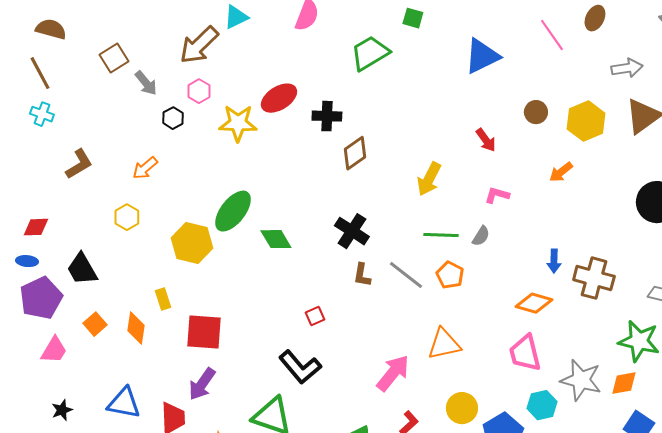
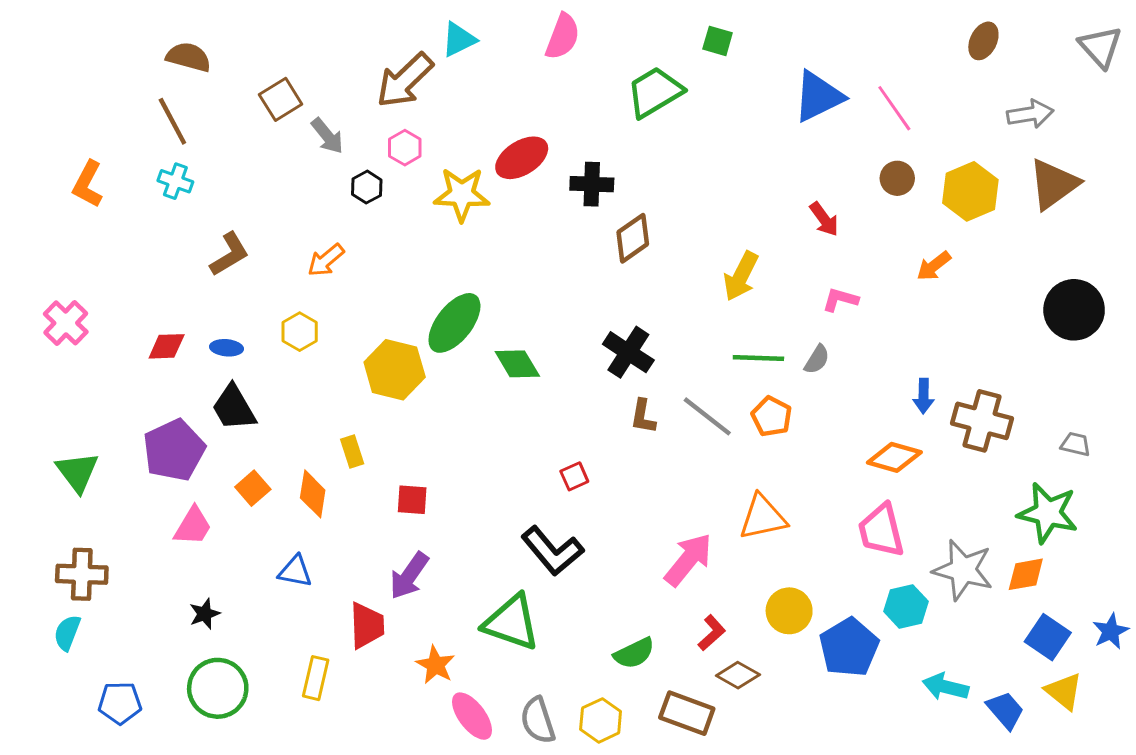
pink line: (552, 35) -> (894, 108), moved
blue ellipse: (27, 261) -> (227, 348), moved
red square: (204, 332) -> (412, 500), size x0.6
blue triangle: (124, 403) -> (295, 571), moved, size x0.7

